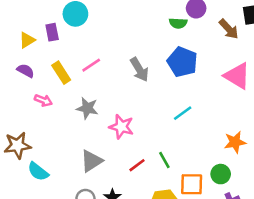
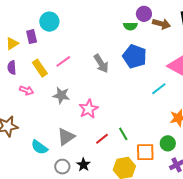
brown arrow: (229, 29) -> (161, 24), moved, turned -30
purple semicircle: (26, 71) -> (12, 68), turned -120
cyan line: (183, 113) -> (159, 89), moved
pink star: (121, 127) -> (89, 109), turned 30
cyan semicircle: (38, 172) -> (39, 147), moved

